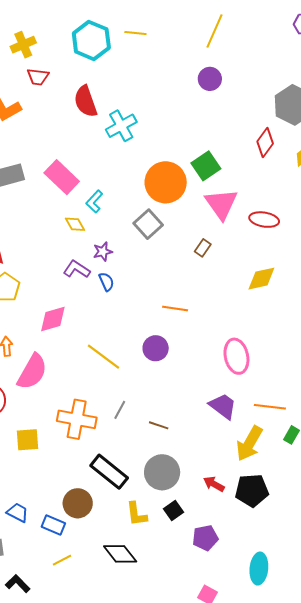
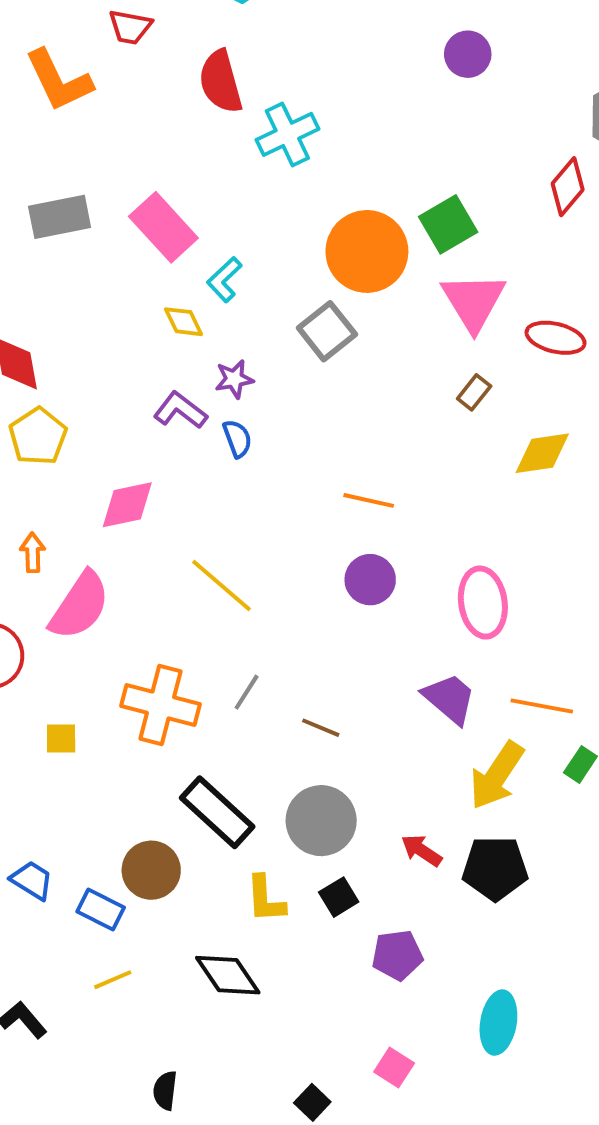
brown rectangle: (203, 248) -> (474, 392), moved
purple circle: (156, 348) -> (370, 580), moved
yellow square: (27, 440) -> (61, 738), size x0.7

